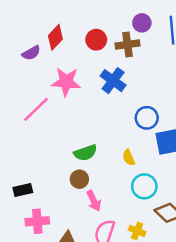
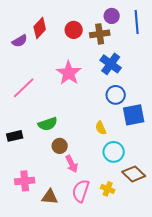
blue cross: (113, 81) -> (111, 64), moved
pink star: (66, 82) -> (69, 73), moved, turned 30
green semicircle: (85, 153) -> (48, 124), moved
black rectangle: (23, 190) -> (15, 136), moved

